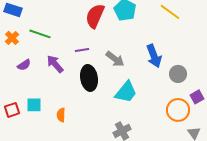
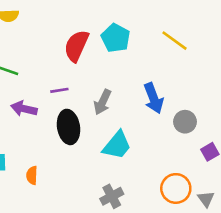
gray arrow: (115, 59) -> (103, 102), turned 78
purple arrow: (55, 64) -> (24, 109), turned -36
orange circle: (178, 110) -> (176, 188), moved

